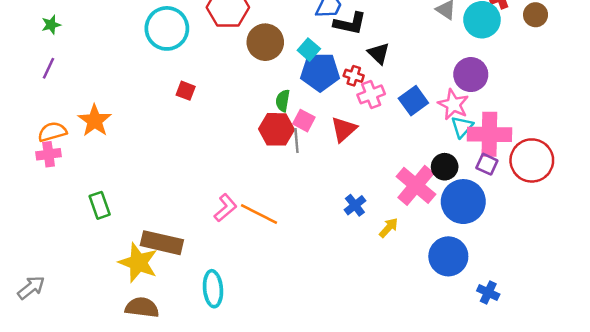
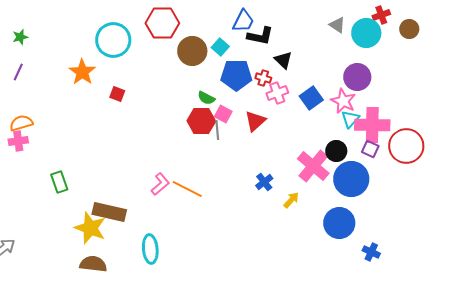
cyan square: (309, 50) -> (220, 47), moved
red square: (186, 91) -> (117, 94), moved
green semicircle: (283, 101) -> (206, 98), turned -72
orange star: (95, 121) -> (82, 72), moved

